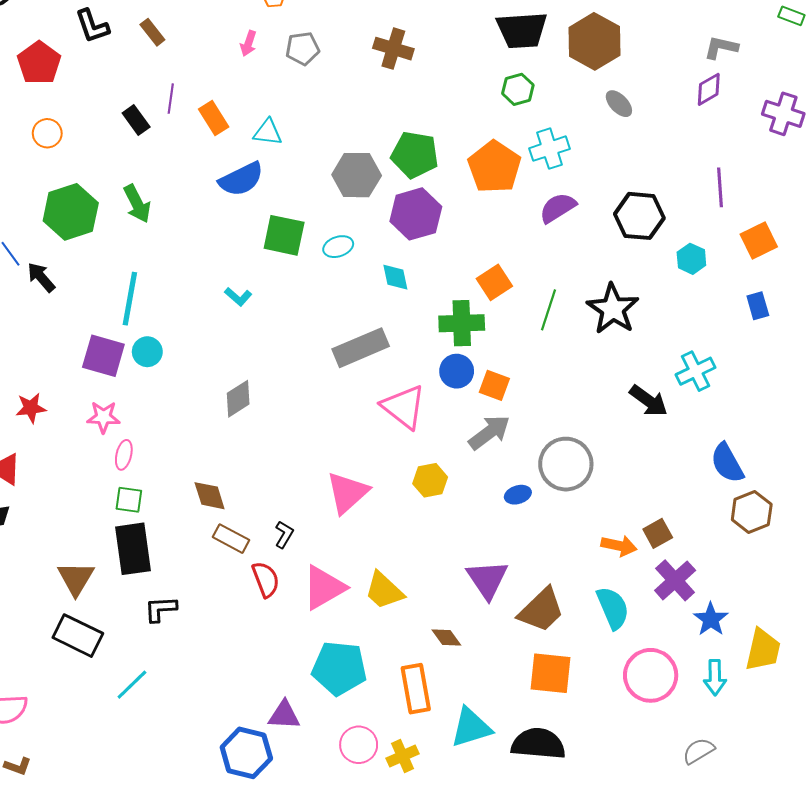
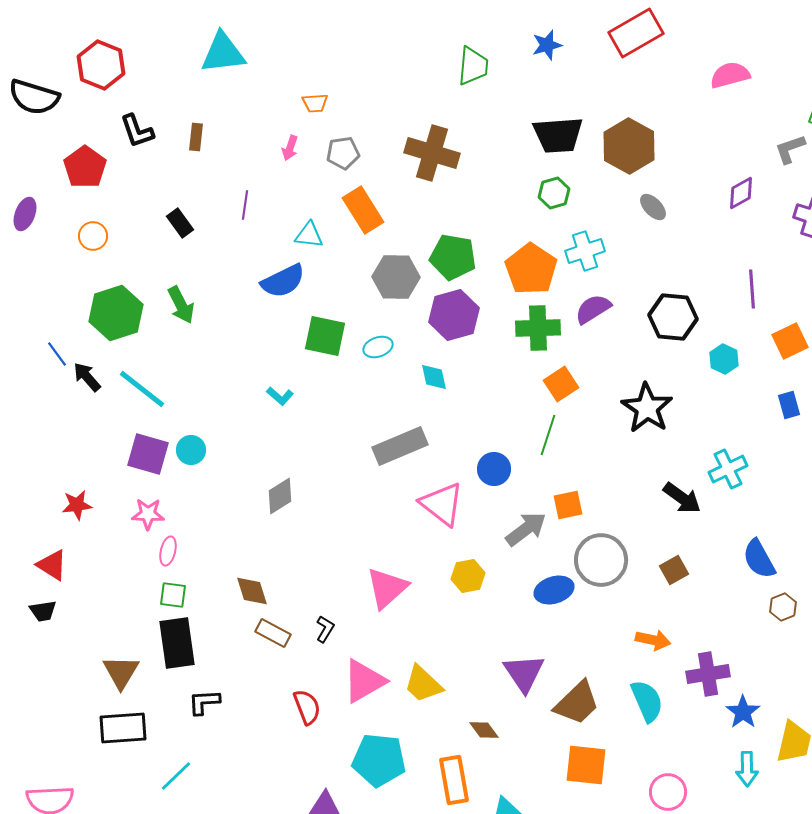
brown rectangle: (152, 32) -> (196, 137), turned 44
gray L-shape: (721, 47) -> (790, 149), moved, turned -32
brown cross: (393, 49) -> (432, 153), size x1.4
purple line: (171, 99) -> (245, 205), moved
orange rectangle: (214, 118) -> (363, 210), moved, size x1.4
orange square: (494, 282) -> (561, 384), moved
cyan line: (130, 299) -> (142, 389), moved, turned -62
green line: (548, 310) -> (548, 435), moved
green cross: (462, 323) -> (538, 328), moved
orange square: (494, 385) -> (568, 505), moved, turned -32
blue ellipse: (518, 495) -> (554, 590), size x1.5
brown hexagon: (752, 512) -> (783, 607), size x0.7
brown square: (658, 533) -> (674, 570), moved
red semicircle: (266, 579) -> (307, 707), moved
purple cross: (675, 580) -> (708, 674), turned 33
black rectangle: (78, 636) -> (123, 728), turned -30
pink circle: (651, 675) -> (668, 792), moved, size x0.7

